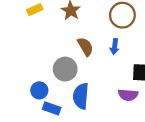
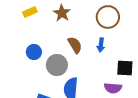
blue circle: (39, 90) -> (34, 52), moved

